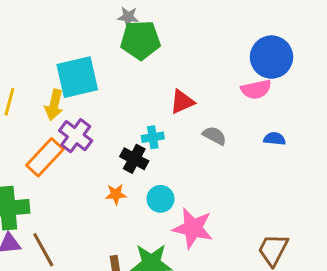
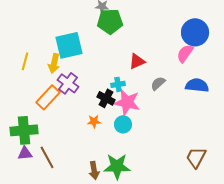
pink semicircle: (256, 89) -> (185, 53), turned 138
gray semicircle: (214, 136) -> (158, 83), turned -70
blue semicircle: (275, 139) -> (197, 85), size x1.6
pink star: (193, 228) -> (127, 102), moved

